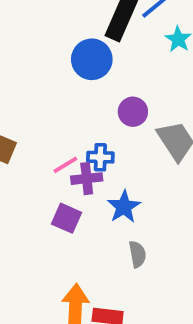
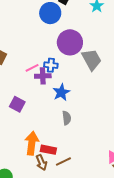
purple circle: (133, 112) -> (70, 42), size x1.6
purple square: (67, 218) -> (17, 104), moved

